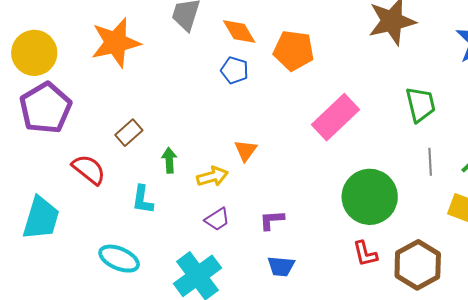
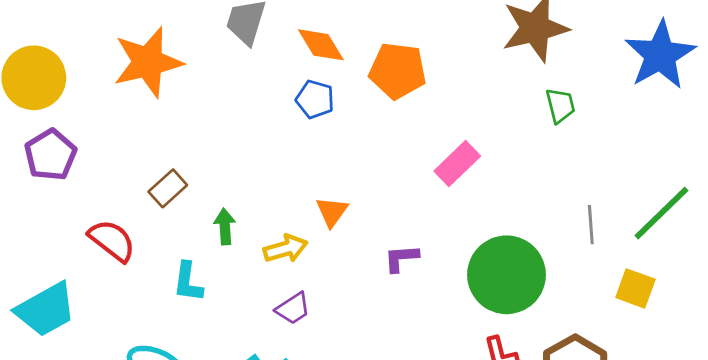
green trapezoid: (421, 104) -> (560, 106), moved, size x0.7
purple pentagon: (46, 108) -> (50, 155), size x0.7
pink rectangle: (335, 117) -> (457, 164), size x0.7
cyan trapezoid: (41, 218) -> (46, 310), turned 45
purple L-shape: (272, 220) -> (401, 258), moved

